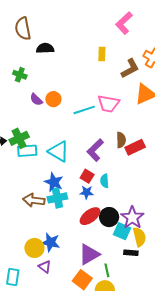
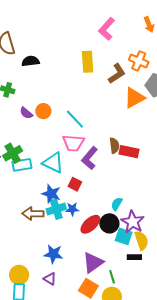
yellow rectangle: (102, 54) -> (88, 62), size x1.5
pink trapezoid: (108, 104) -> (73, 143), moved
cyan line: (84, 110) -> (75, 119), turned 70
red rectangle: (135, 147) -> (129, 152), turned 42
red square: (87, 176) -> (75, 184), moved
cyan semicircle: (105, 181) -> (117, 204), moved, turned 40
blue star: (87, 192) -> (72, 209), moved
yellow circle: (34, 248) -> (19, 275), moved

